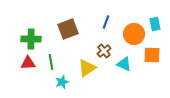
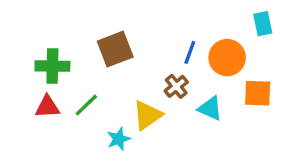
blue line: (106, 22) -> (190, 52), moved
cyan rectangle: (155, 24) -> (263, 24), moved
green line: (51, 62) -> (86, 105), turned 56
cyan star: (62, 82) -> (119, 139), moved

